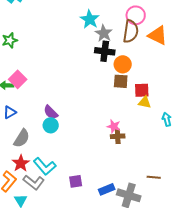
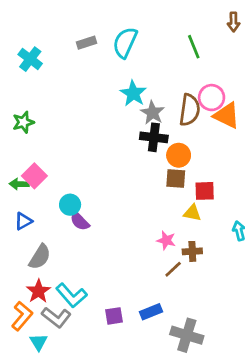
pink circle: (136, 15) -> (212, 98), moved
yellow triangle: (145, 102) -> (192, 213), moved
cyan circle: (51, 125) -> (70, 205), moved
brown cross: (118, 136) -> (192, 251), moved
brown line: (154, 177) -> (173, 269), moved, turned -48
blue rectangle: (107, 189) -> (151, 312), moved

